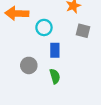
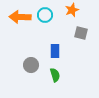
cyan circle: (44, 27) -> (45, 15), moved

